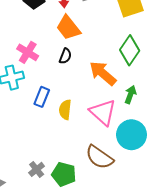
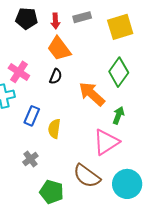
pink triangle: (103, 112) -> (106, 142), moved, turned 44
cyan circle: (132, 135) -> (127, 184), moved
gray cross: (37, 169) -> (30, 159), moved

